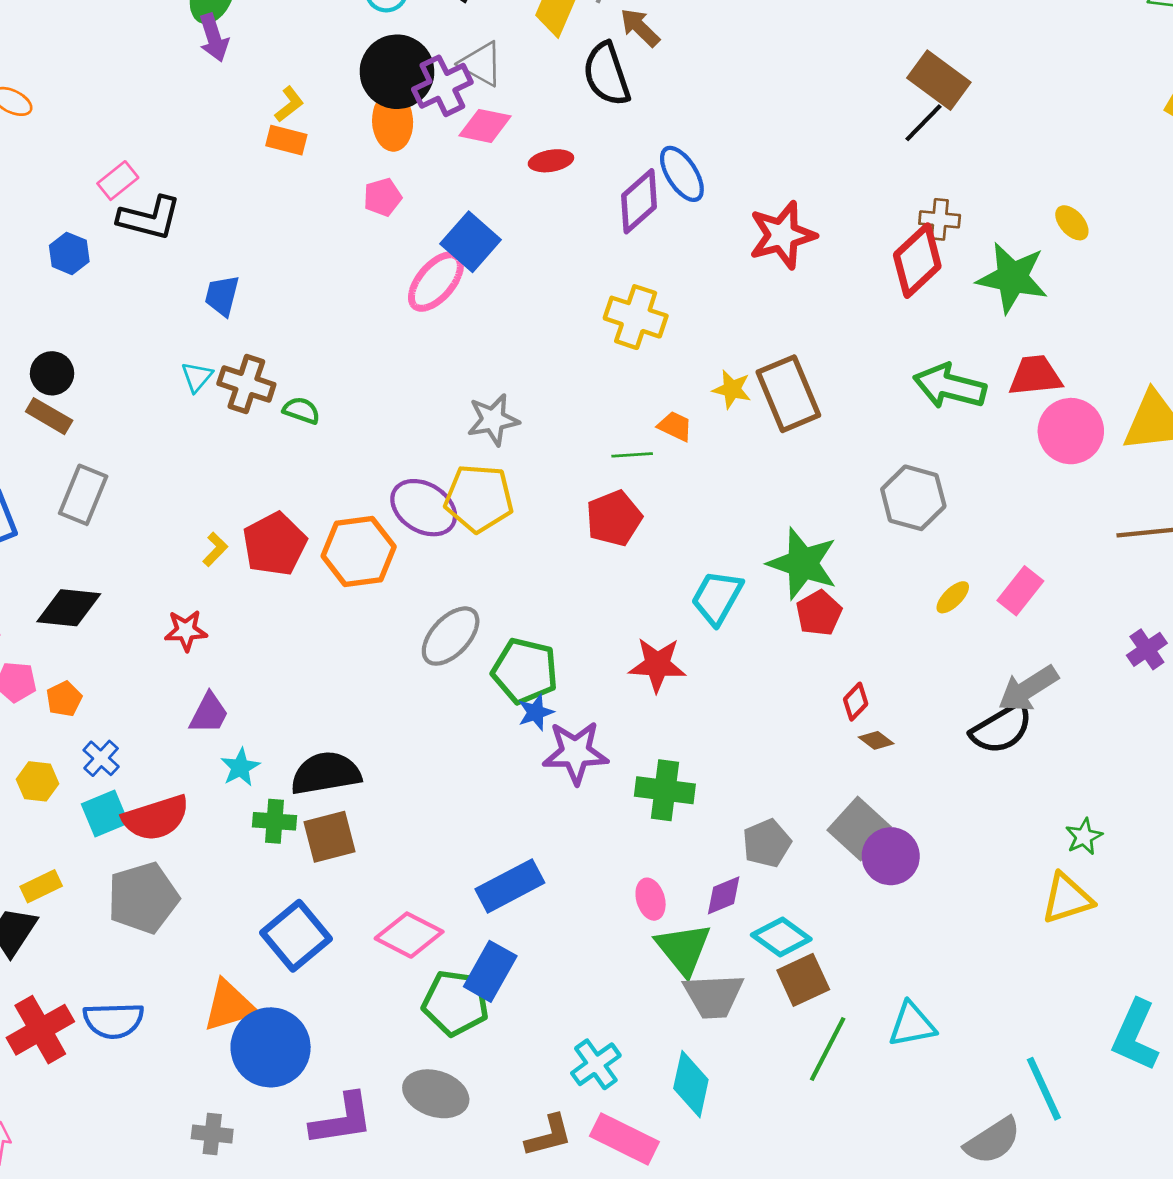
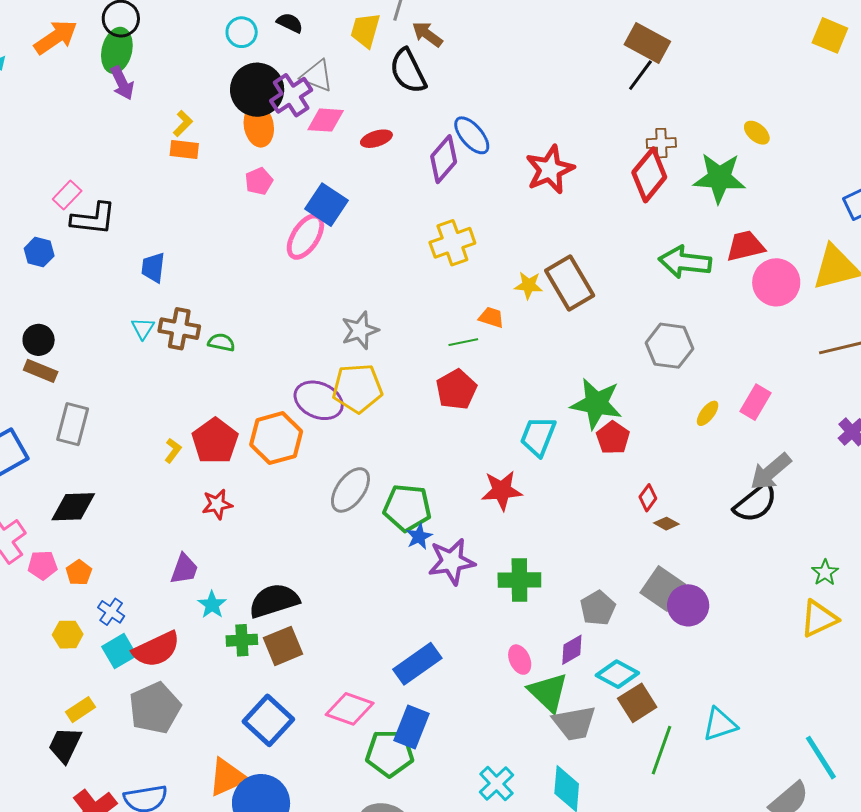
yellow cross: (636, 317) -> (452, 243), turned -30
red star: (186, 631) -> (217, 504), moved

